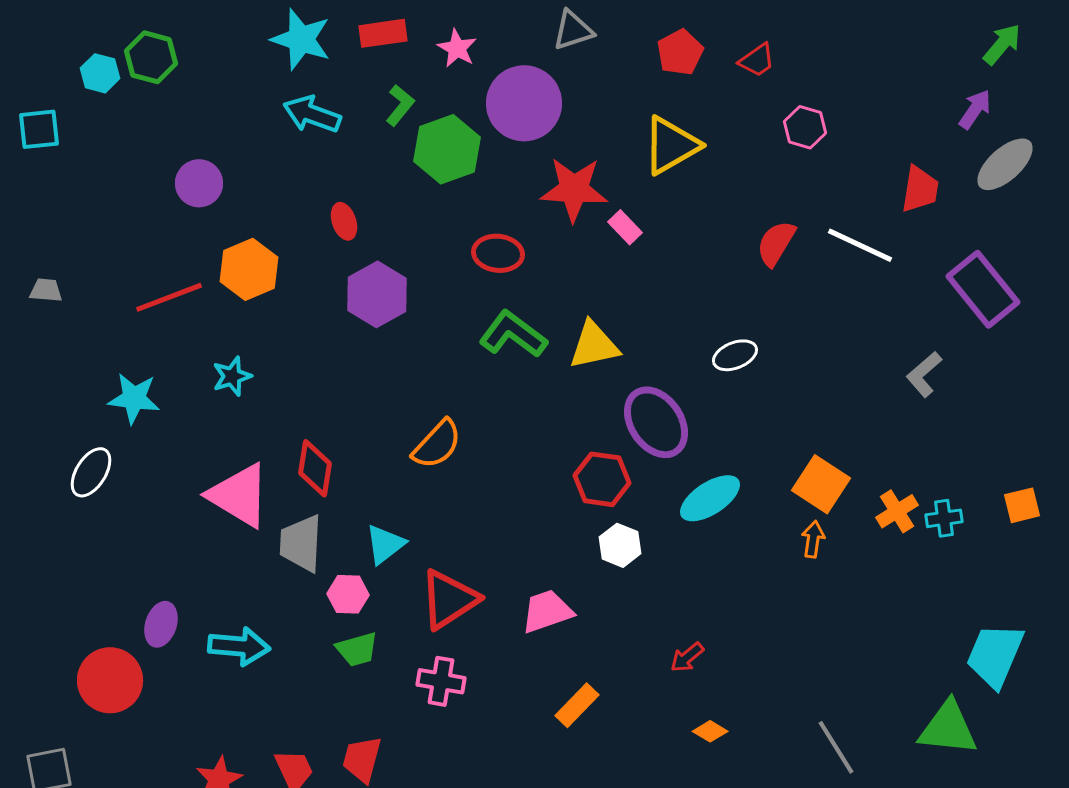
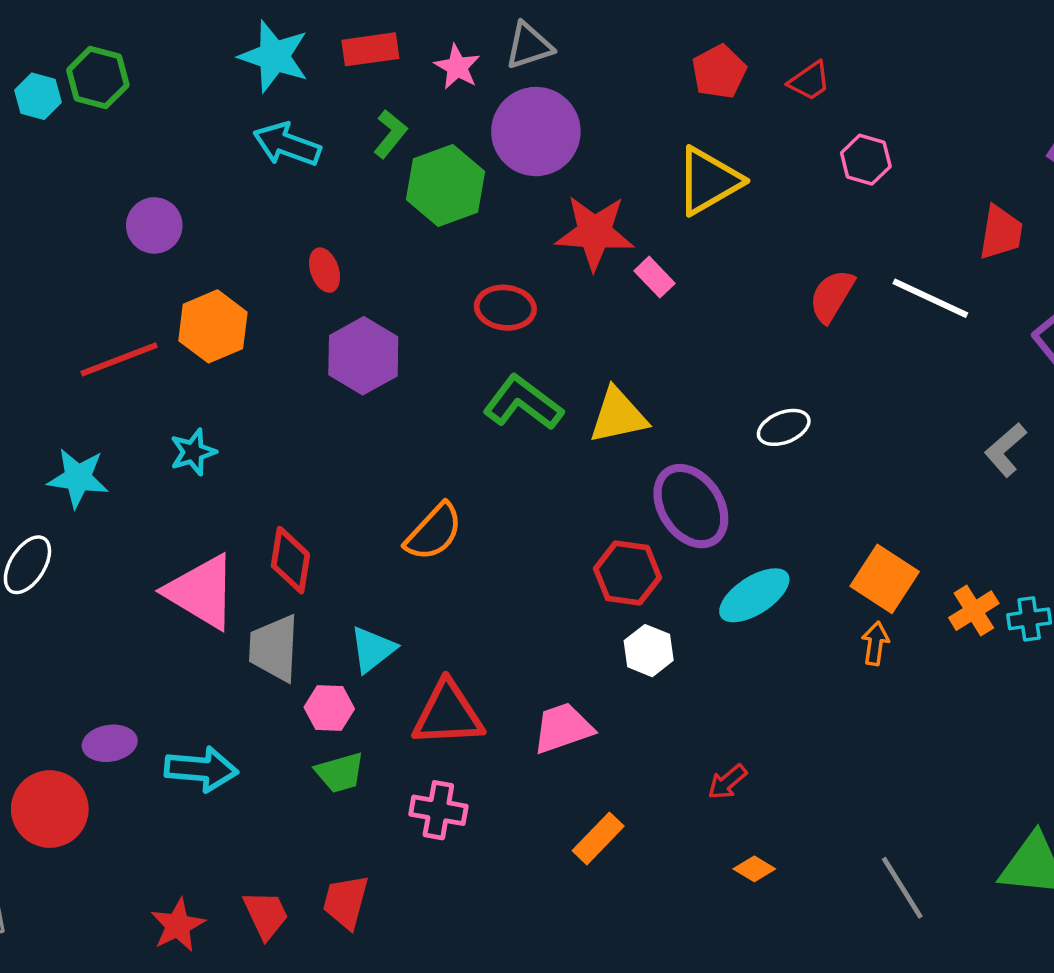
gray triangle: (573, 30) -> (529, 46), moved
red triangle: (449, 599) -> (448, 714), turned 30
purple ellipse: (161, 624) -> (110, 743), turned 63

